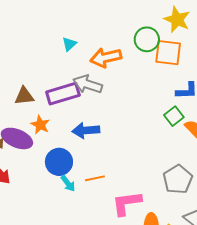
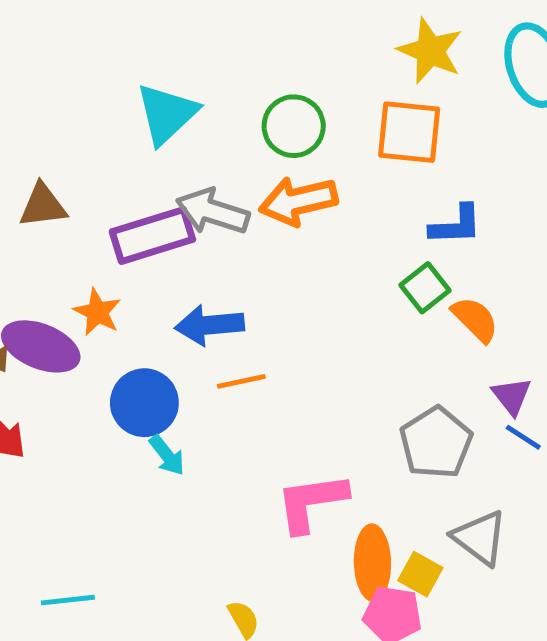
green circle: (147, 39) -> (294, 126), moved
cyan triangle: (69, 44) -> (167, 114), size x1.8
orange arrow: (106, 58) -> (298, 201), moved
brown triangle: (24, 96) -> (43, 206), moved
orange line: (95, 178) -> (241, 381), moved

